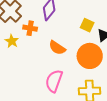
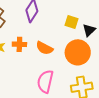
orange cross: (30, 28) -> (19, 44), moved

